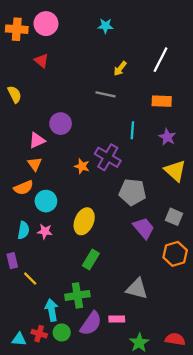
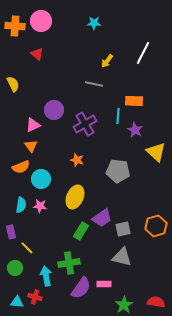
orange rectangle: (162, 101) -> (134, 101), moved
purple star: (167, 137) -> (135, 130), moved
purple cross: (108, 157) -> (85, 124), moved, turned 30
orange star: (82, 166) -> (77, 160), moved
gray square: (174, 217) -> (123, 229), moved, turned -35
purple trapezoid: (144, 228) -> (102, 218), moved, turned 95
green circle: (62, 332) -> (15, 268), moved

